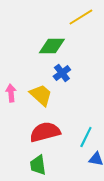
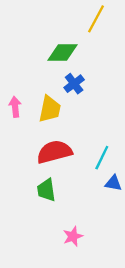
yellow line: (81, 17) -> (96, 19), turned -30
yellow trapezoid: (41, 95) -> (50, 109), turned 60

